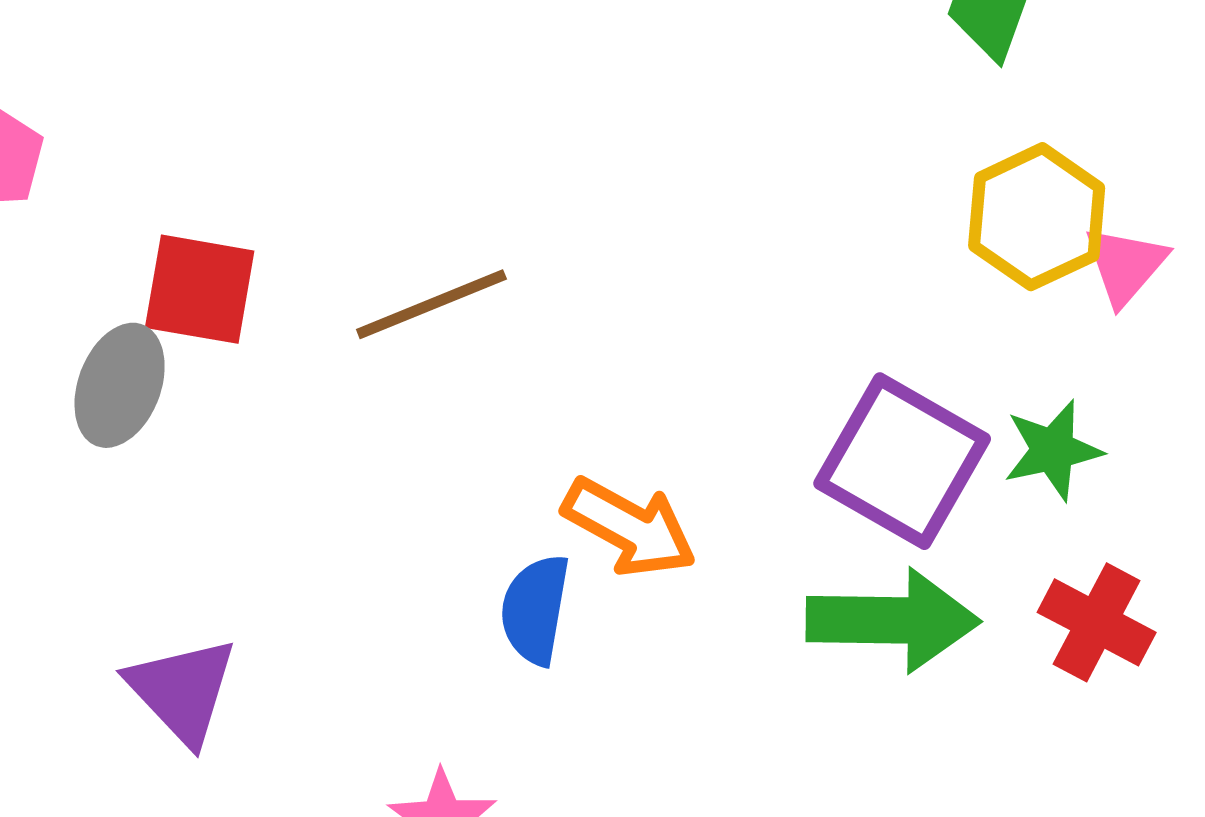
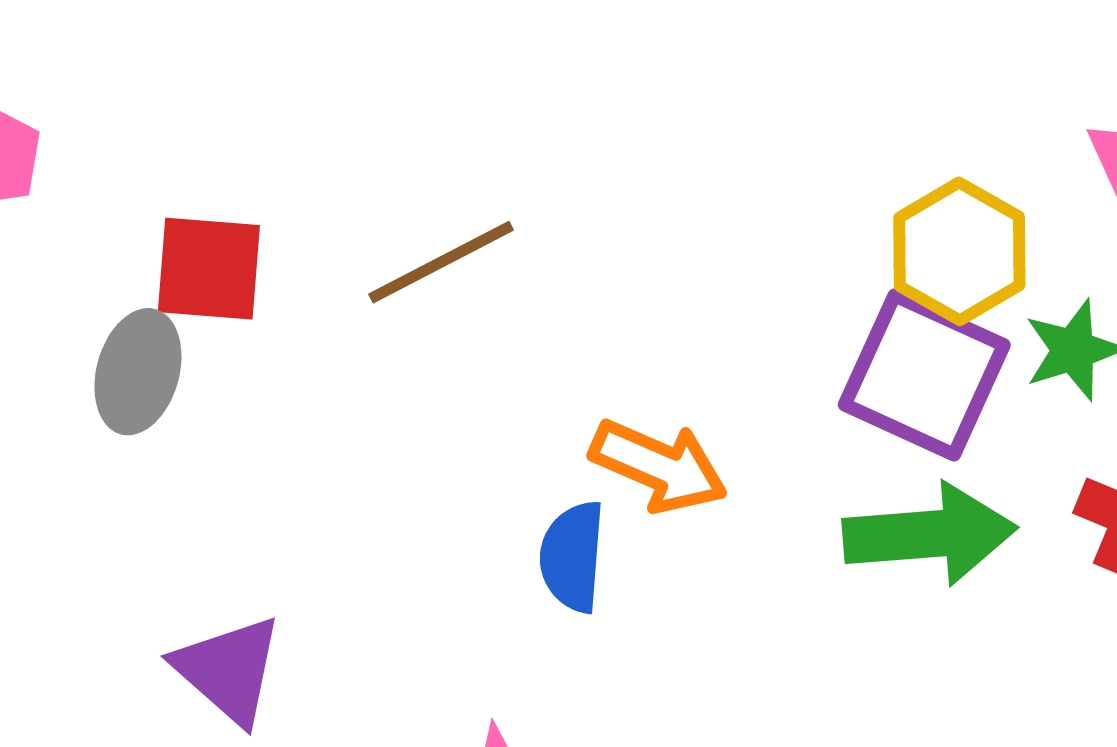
yellow hexagon: (1037, 217) -> (959, 251), moved

